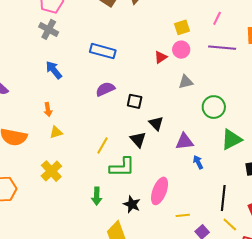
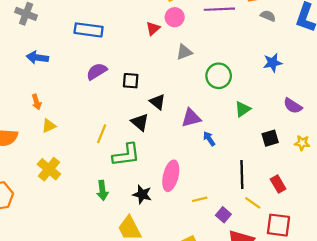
blue arrow: (54, 70) -> (37, 58), turned -36
green triangle: (231, 140) -> (243, 109), size x0.7

